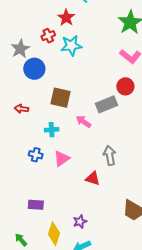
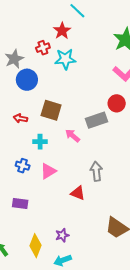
red arrow: (22, 109) -> (20, 118), moved
purple rectangle: (36, 205) -> (20, 204), moved

